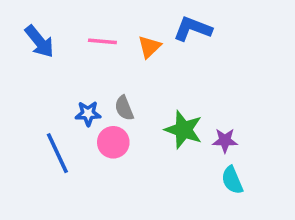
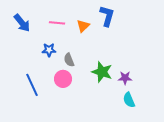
blue L-shape: (193, 29) -> (107, 16), turned 85
blue star: (88, 113) -> (49, 50), moved

